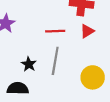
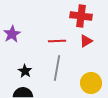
black star: (29, 64) -> (25, 71), moved

